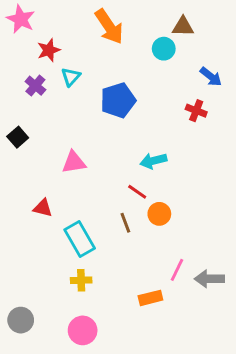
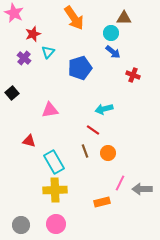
blue arrow: (211, 77) -> (113, 52), moved
orange circle: (159, 214) -> (108, 153), moved
yellow cross: (81, 280) -> (55, 190), size x1.6
gray circle: (21, 320) -> (21, 225), moved

